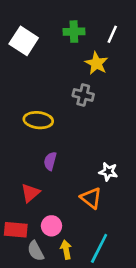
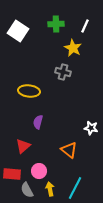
white star: (108, 172) -> (91, 128), moved

